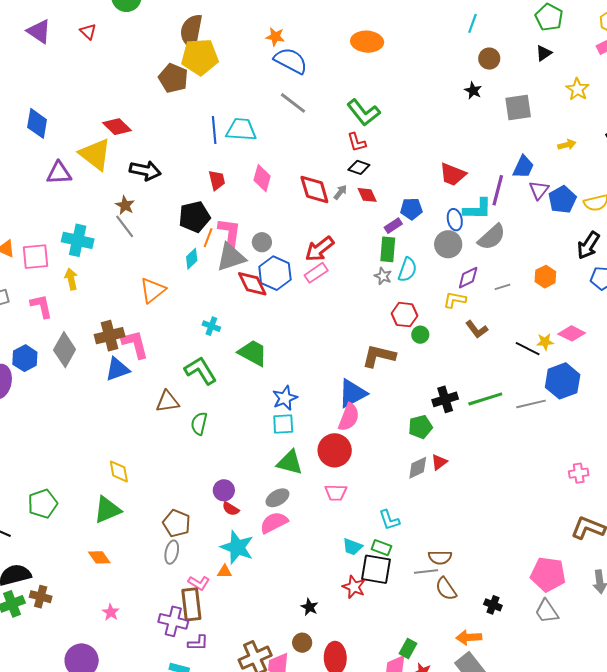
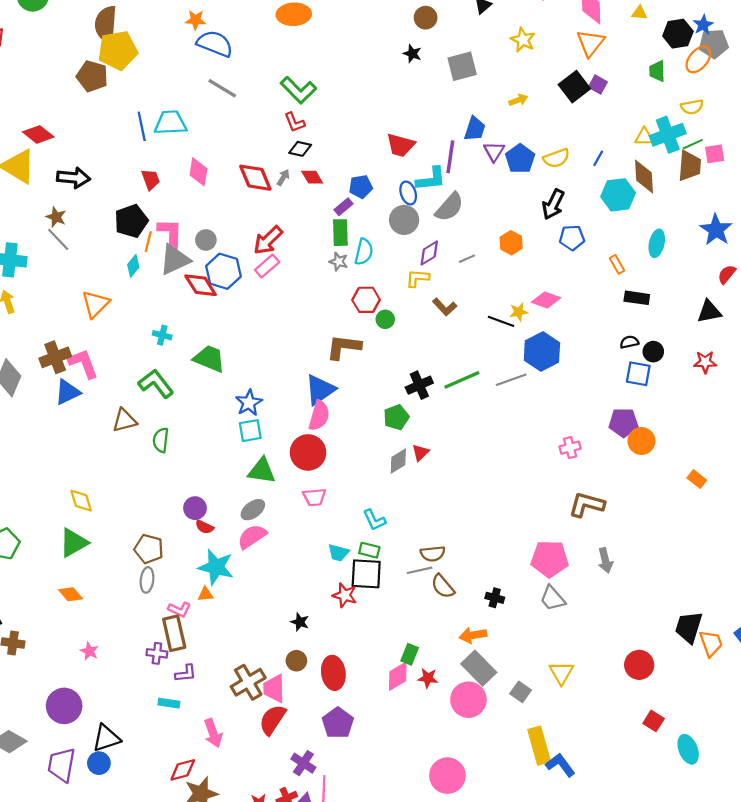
purple cross: (173, 621) -> (157, 653), size x0.7

